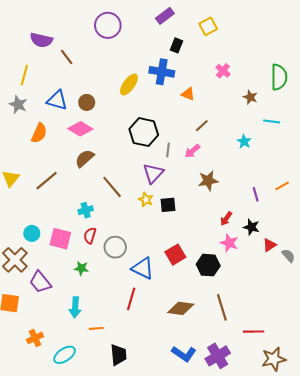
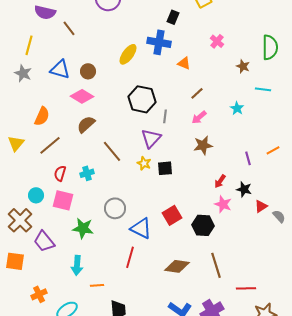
orange semicircle: (39, 133) -> (42, 116), moved
pink arrow: (192, 151) -> (199, 117), moved
red semicircle: (90, 236) -> (60, 173), moved
green star: (81, 268) -> (83, 228), size x1.5

